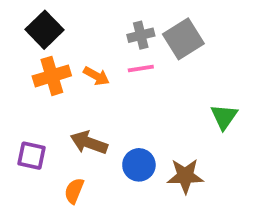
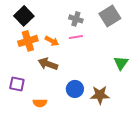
gray cross: (141, 35) -> (76, 19), turned 32
gray square: (183, 39) -> (110, 16), moved
brown arrow: (89, 143) -> (48, 64), moved
orange semicircle: (74, 191) -> (40, 103), turned -112

